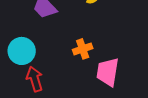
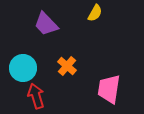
orange cross: (83, 49) -> (67, 66), moved, turned -30

